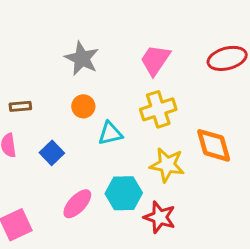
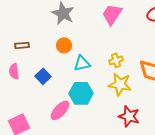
yellow cross: (158, 109) -> (116, 60), moved, size x0.6
cyan hexagon: (124, 193) -> (81, 93), moved
red star: (160, 217) -> (129, 116), moved

